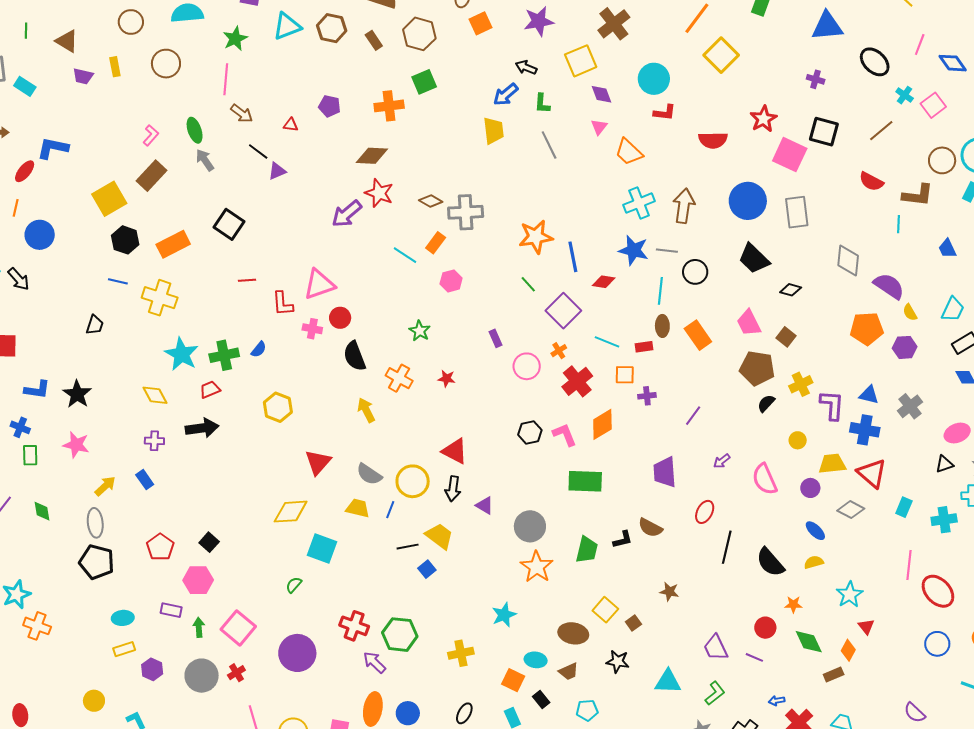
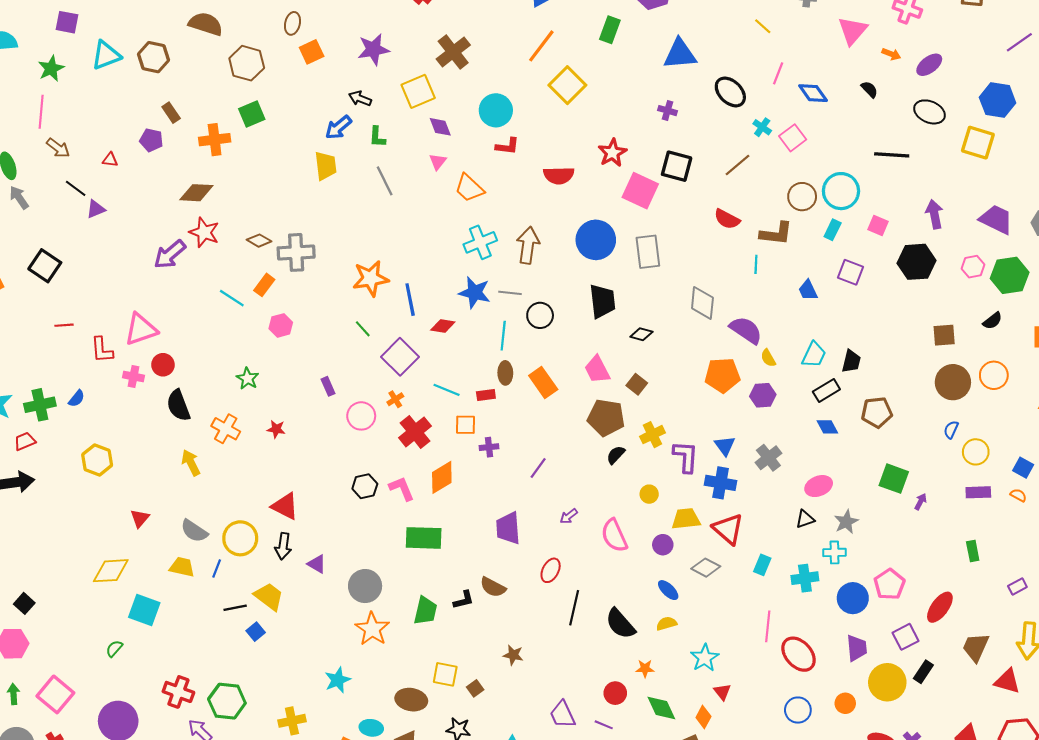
brown rectangle: (374, 40) -> (171, 113), moved
black trapezoid: (754, 259) -> (602, 301), turned -140
blue triangle: (869, 395) -> (725, 446), turned 40
red triangle: (318, 462) -> (140, 518), size x0.7
yellow square: (605, 610) -> (445, 674), turned -30

